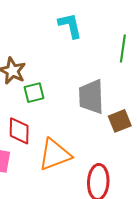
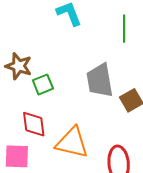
orange triangle: (55, 155) -> (72, 143), turned 42

